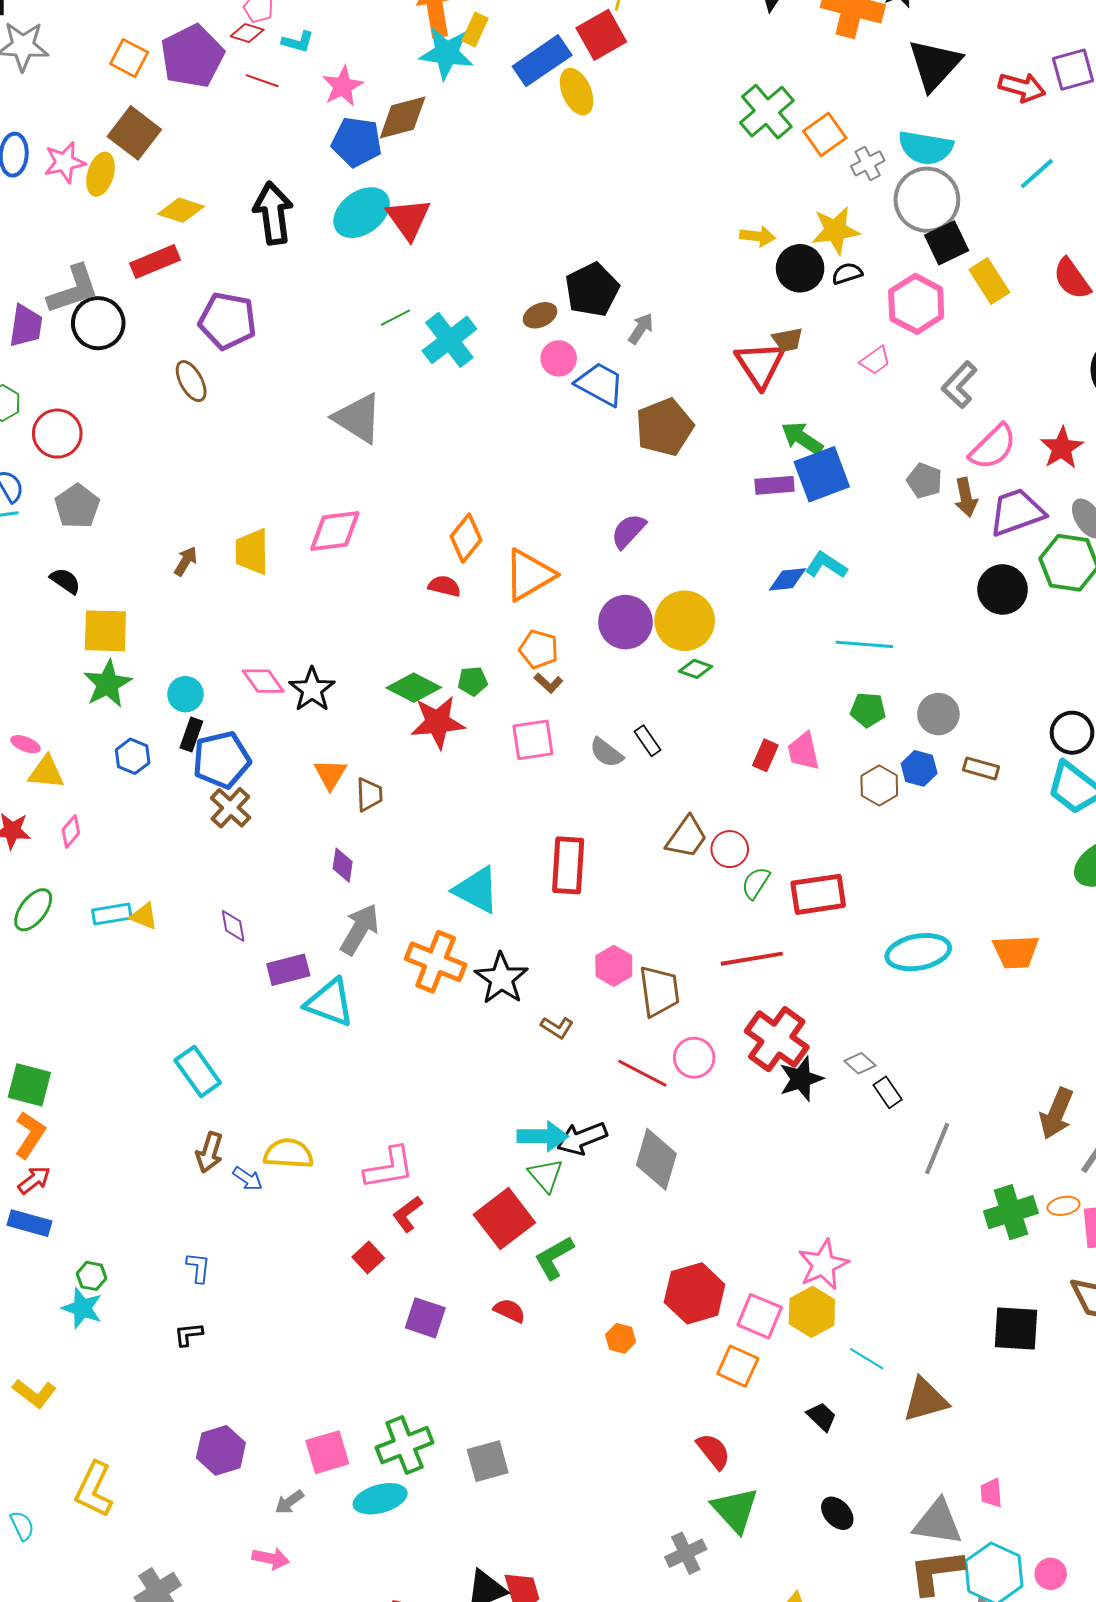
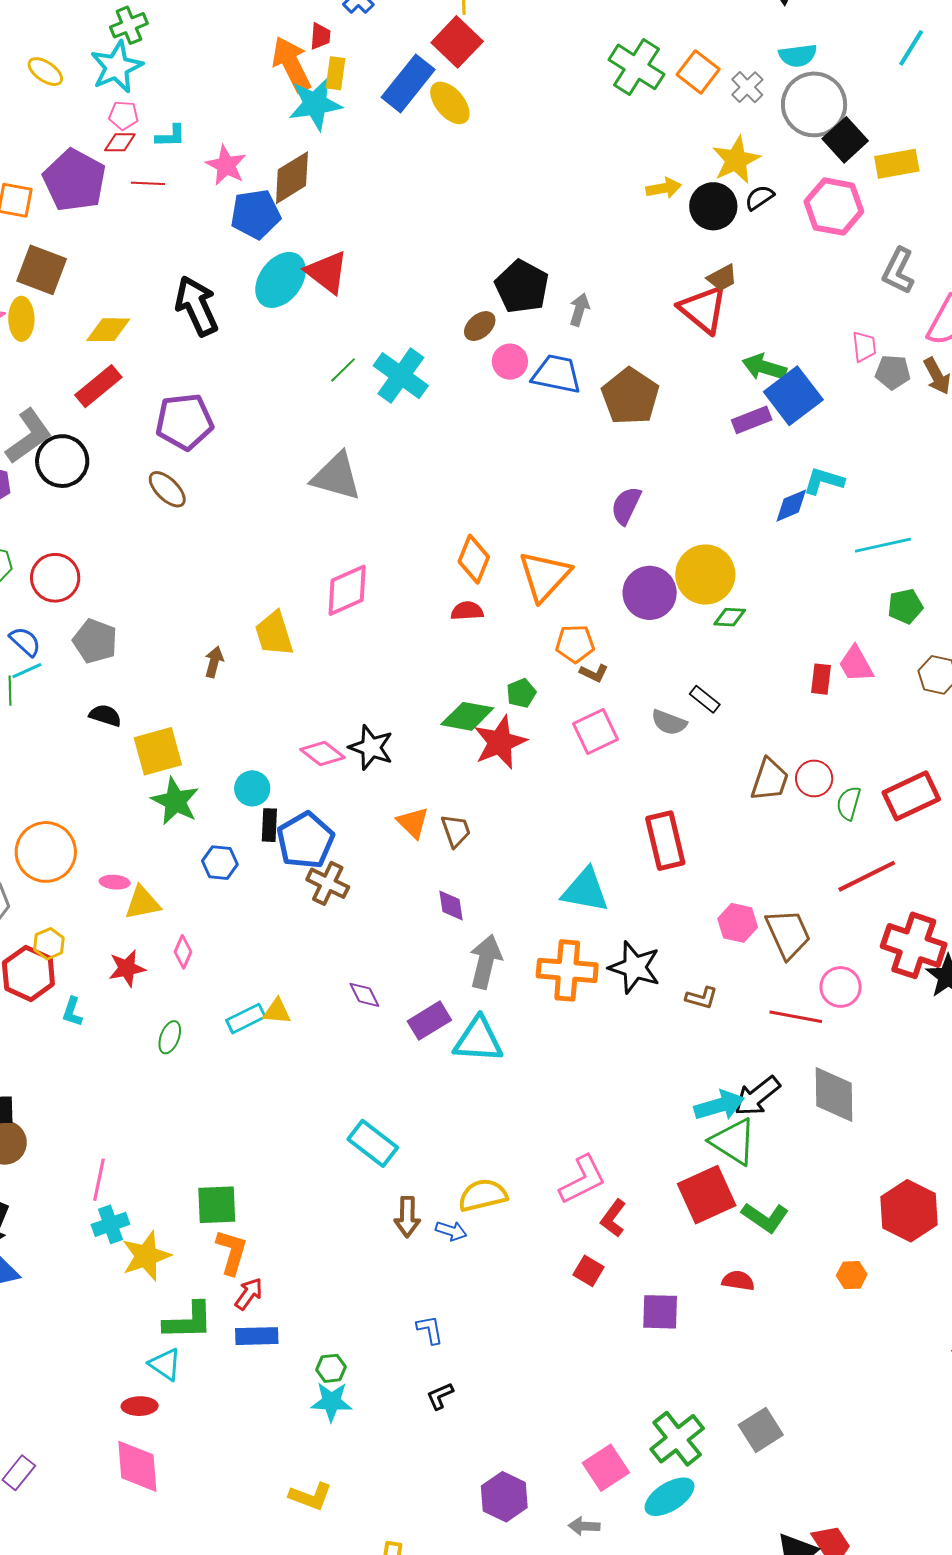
cyan semicircle: (926, 148) -> (798, 55), size x0.7
yellow rectangle: (989, 281) -> (897, 164), turned -51
pink trapezoid: (875, 360) -> (864, 347), moved, turned -44
green ellipse: (33, 910) -> (170, 1037), size x0.7
green triangle: (546, 1175) -> (733, 1142), size x1.4
red square: (504, 1219) -> (707, 1195), turned 30
green L-shape: (554, 1258) -> (765, 1217), turned -99
gray arrow: (289, 1502) -> (584, 1526), turned 56

